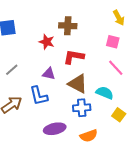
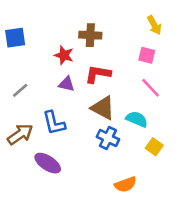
purple triangle: (49, 74) -> (66, 84), moved
blue cross: (82, 108) -> (108, 138), turned 30
purple ellipse: (55, 129) -> (48, 163), moved, turned 45
orange semicircle: (89, 136) -> (125, 184), moved

